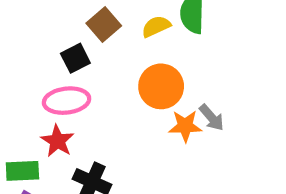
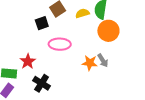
orange circle: (161, 86) -> (108, 31), moved
pink ellipse: (67, 101) -> (60, 44), moved

